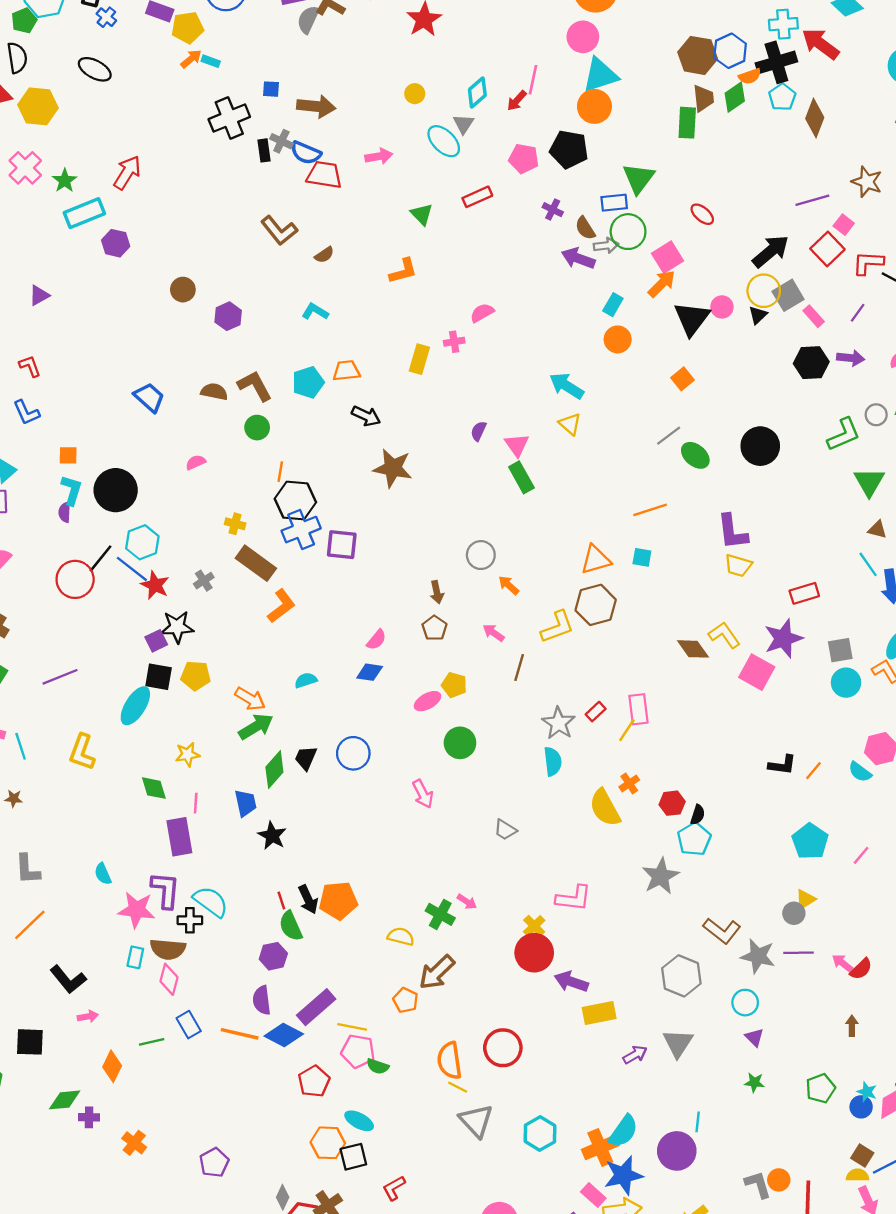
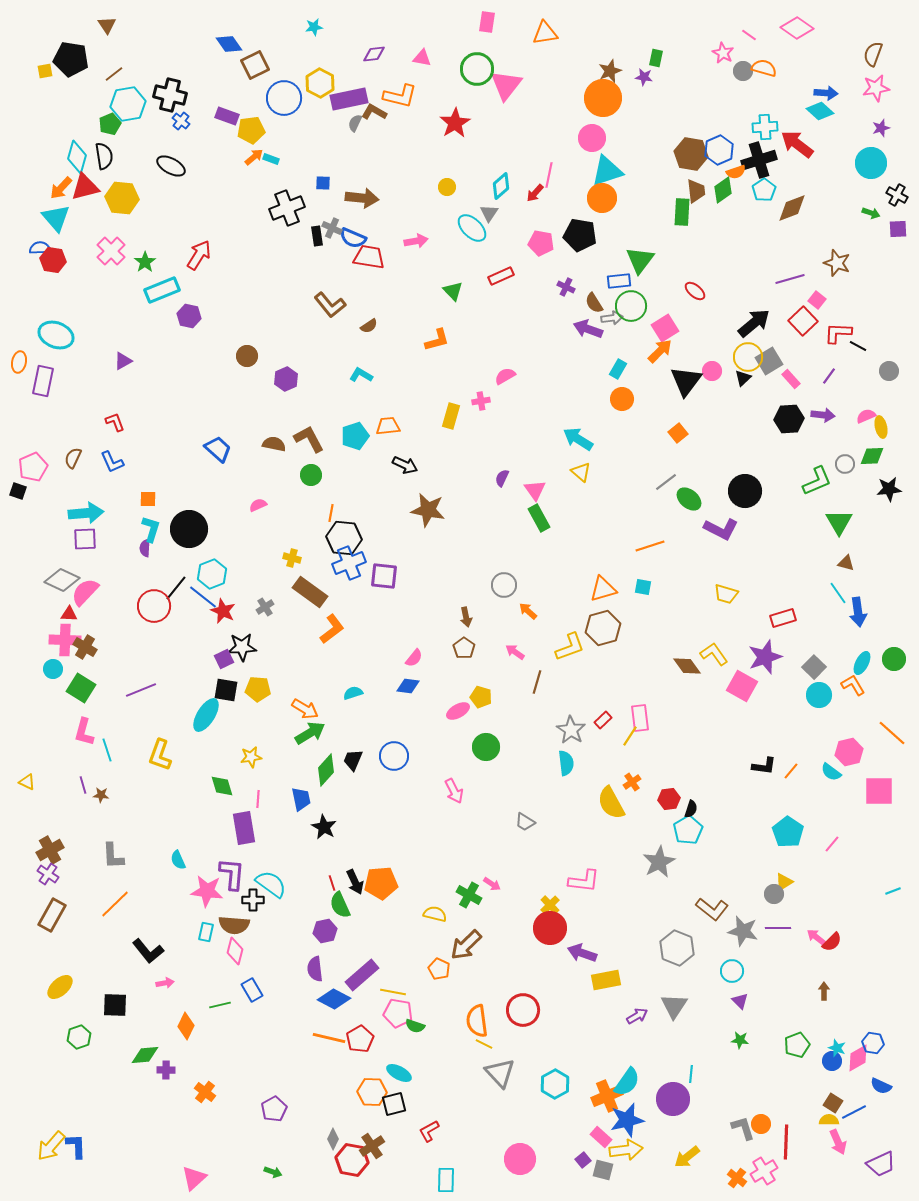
gray semicircle: (308, 19) -> (355, 123), size x0.7
brown diamond: (815, 118) -> (792, 208), turned 48
purple L-shape: (732, 532) -> (721, 529), moved, turned -56
gray square: (840, 650) -> (814, 667), turned -35
orange line: (240, 1034) -> (329, 1038), moved

